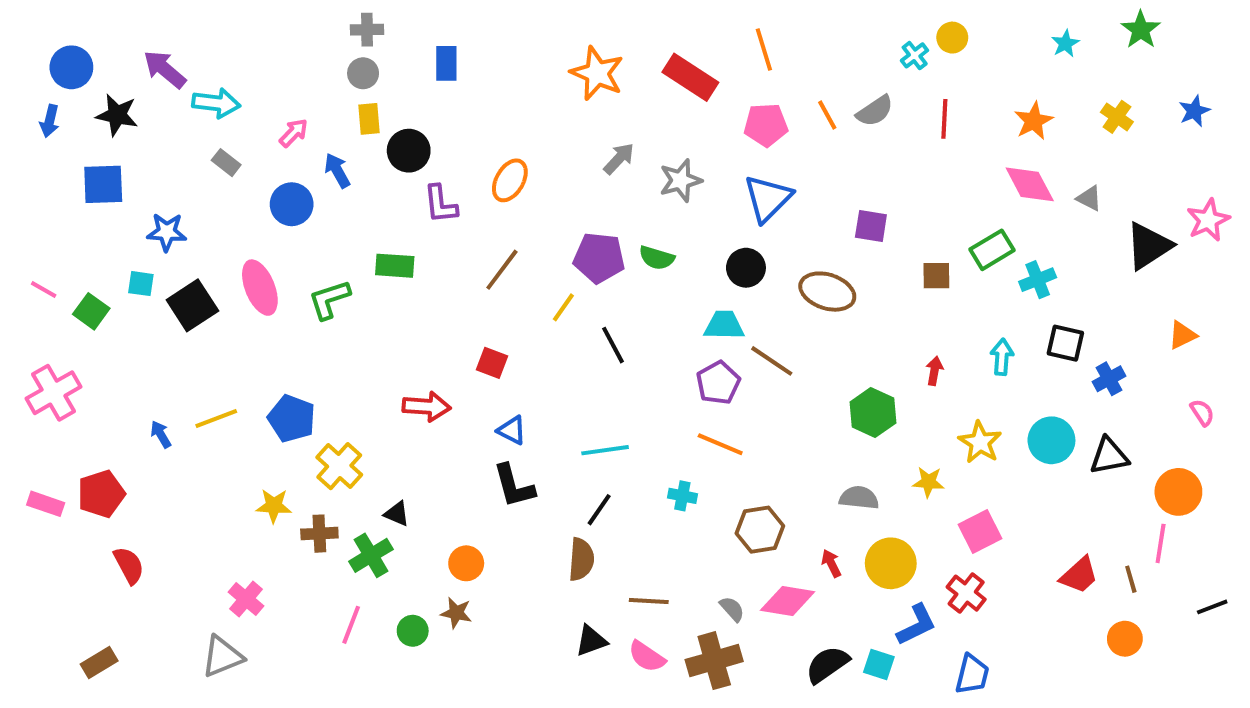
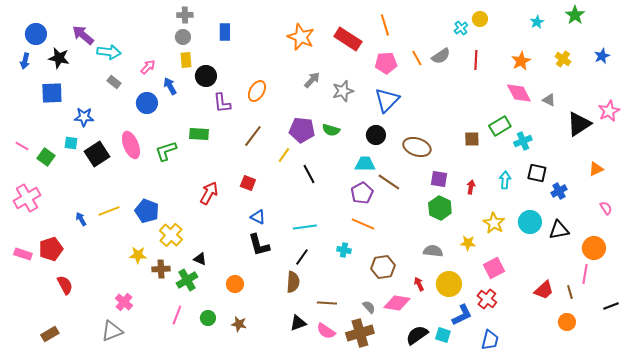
purple square: (871, 226) -> (439, 179), moved
red arrow: (427, 407) -> (209, 193), moved, turned -65
brown star: (456, 613) -> (239, 324), moved

